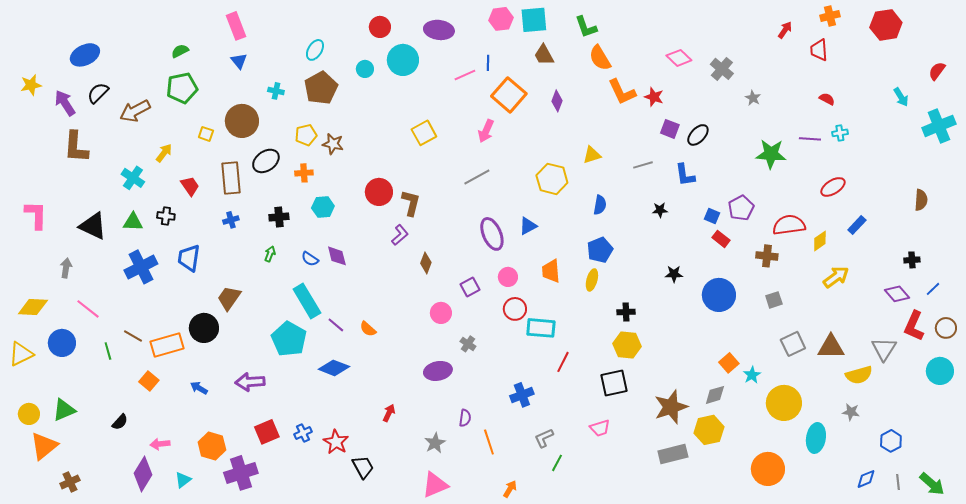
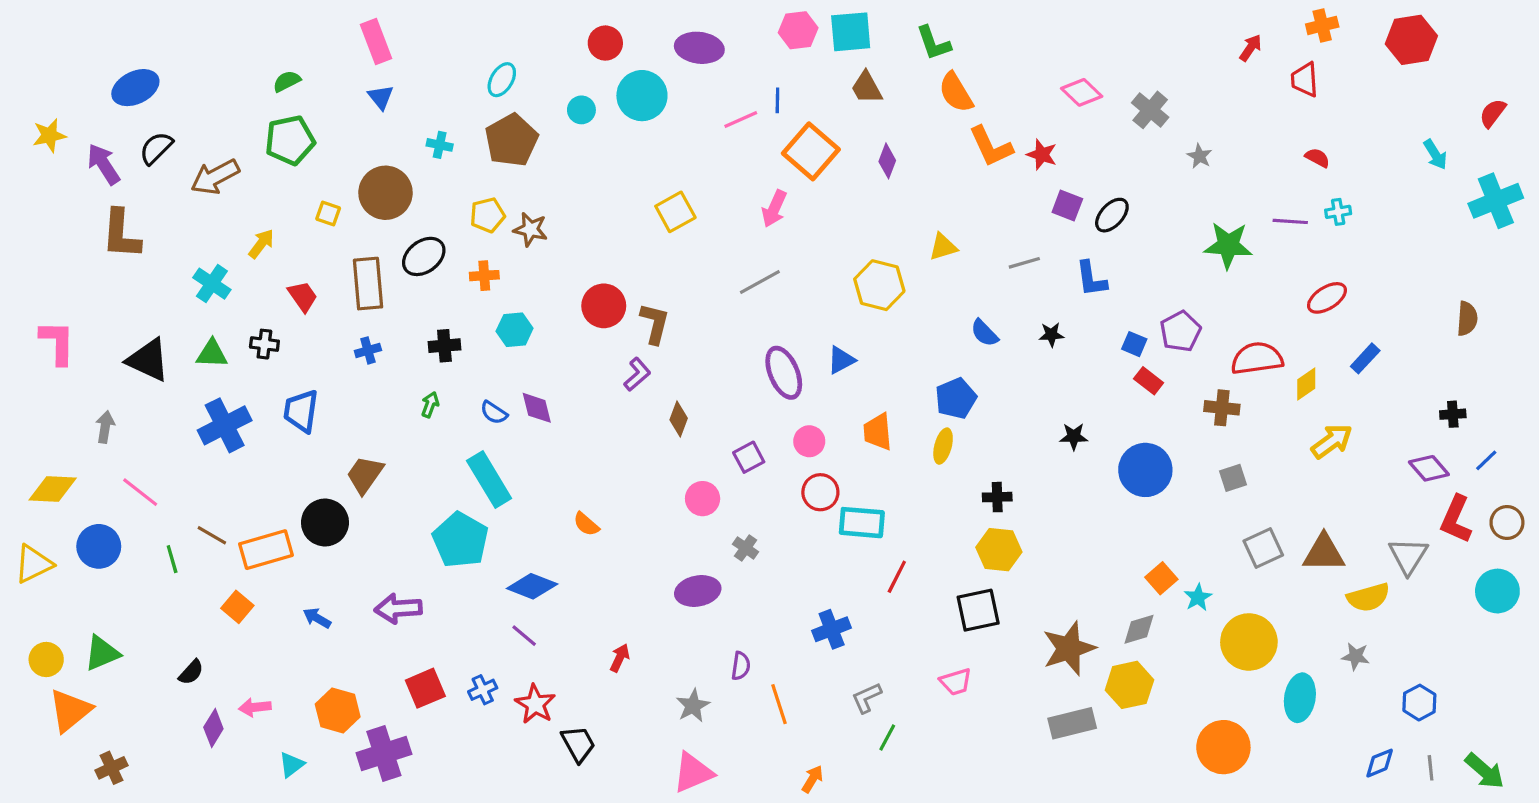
blue semicircle: (600, 205) -> (984, 333), moved, turned 126
purple line: (336, 325) -> (524, 636), moved
purple diamond: (143, 474) -> (213, 728), moved, size x0.7

